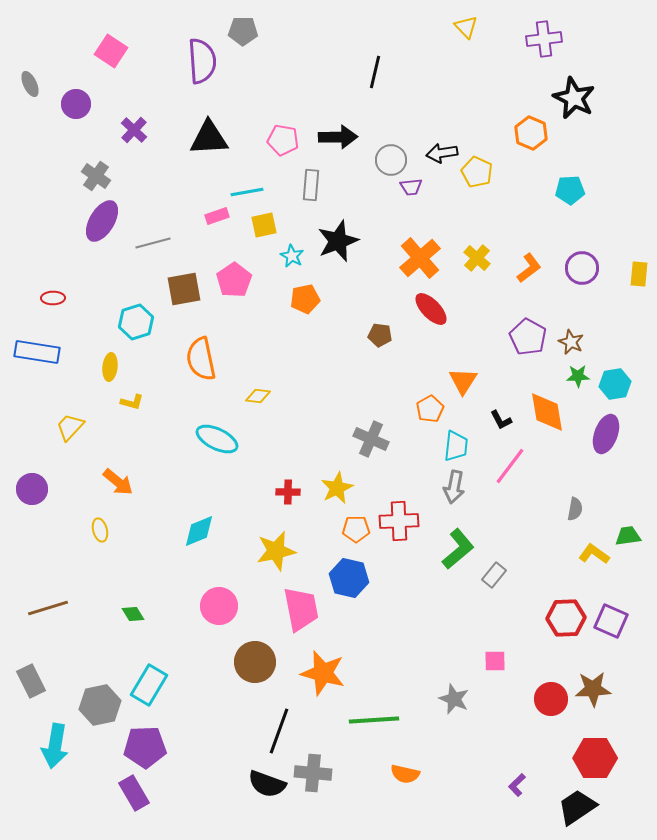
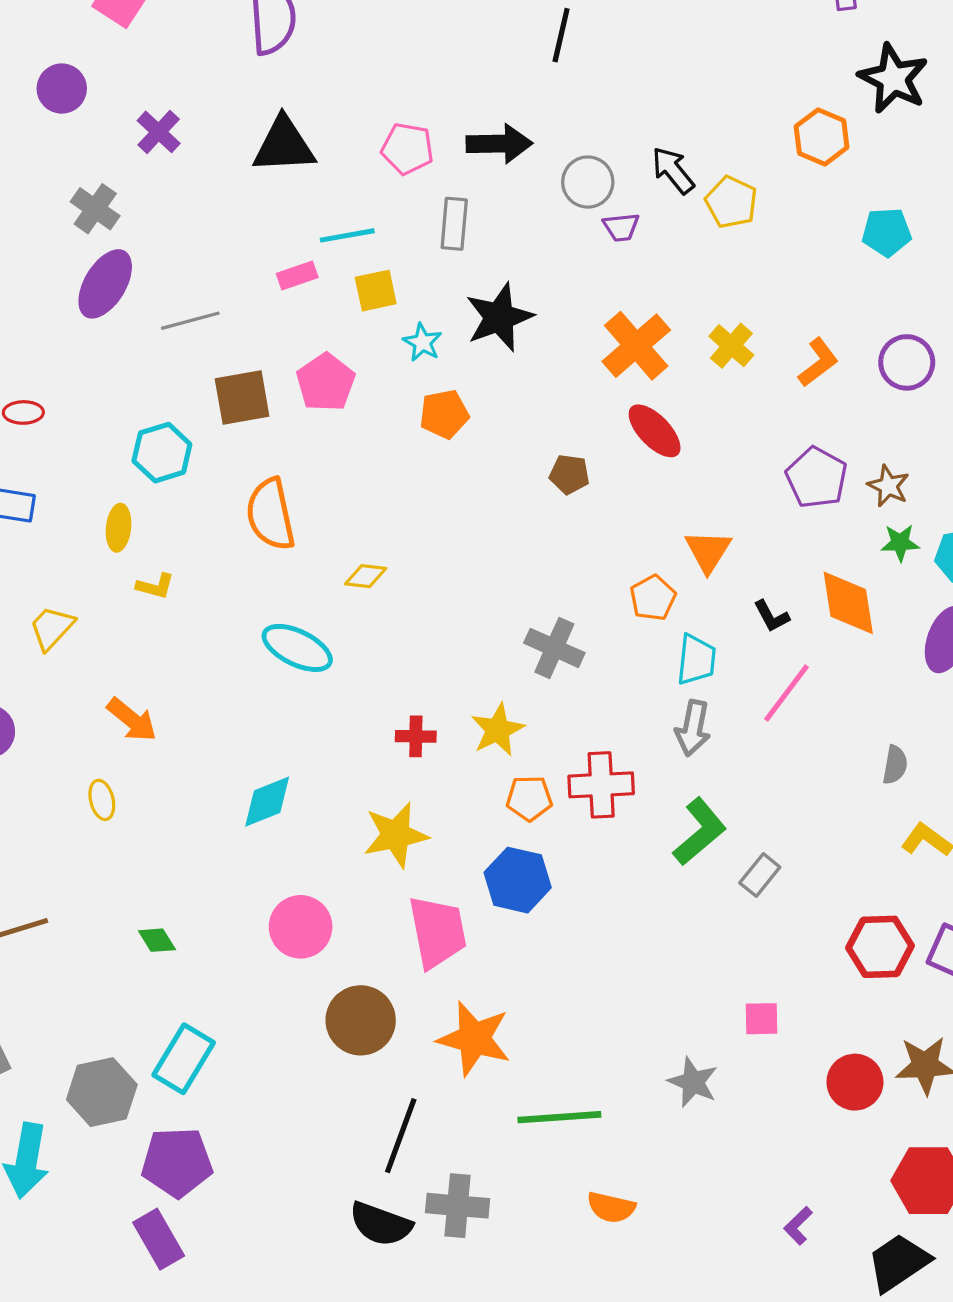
black arrow: (442, 153) -> (673, 170), turned 60

